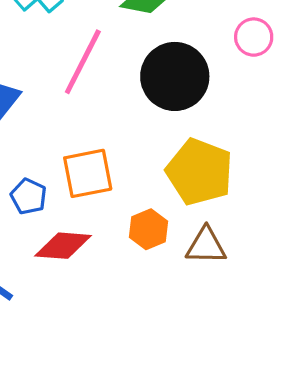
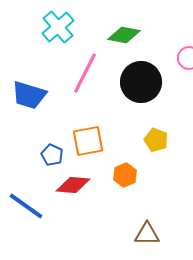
yellow pentagon: (199, 172) -> (156, 140), size x0.6
brown triangle: (206, 246) -> (147, 234), moved

